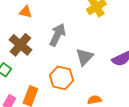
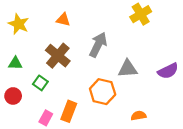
gray triangle: (84, 57) -> (128, 69), turned 42

